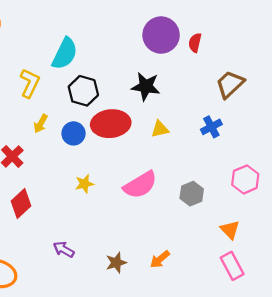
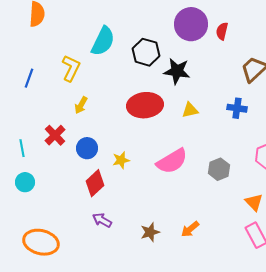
black hexagon: (83, 91) -> (146, 52), moved
blue cross: (211, 127) -> (237, 108), turned 36
blue circle: (74, 133) -> (87, 148), moved
red diamond: (21, 203) -> (95, 183), moved

